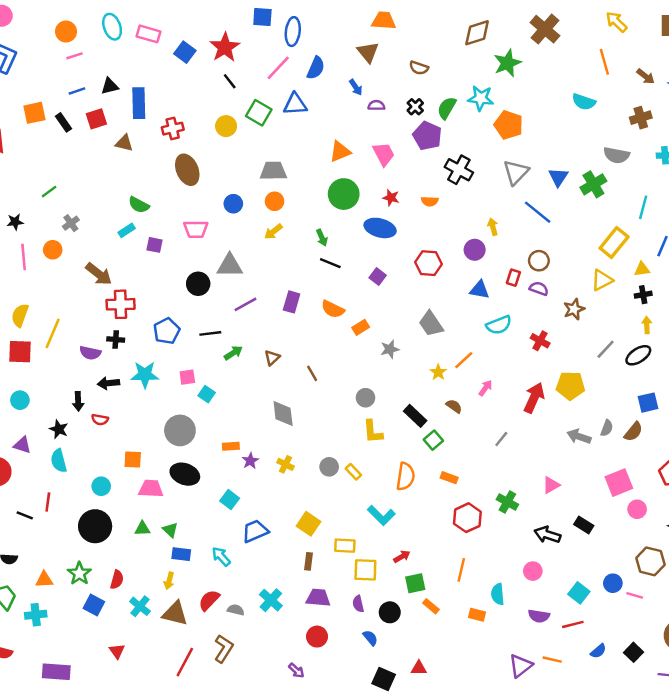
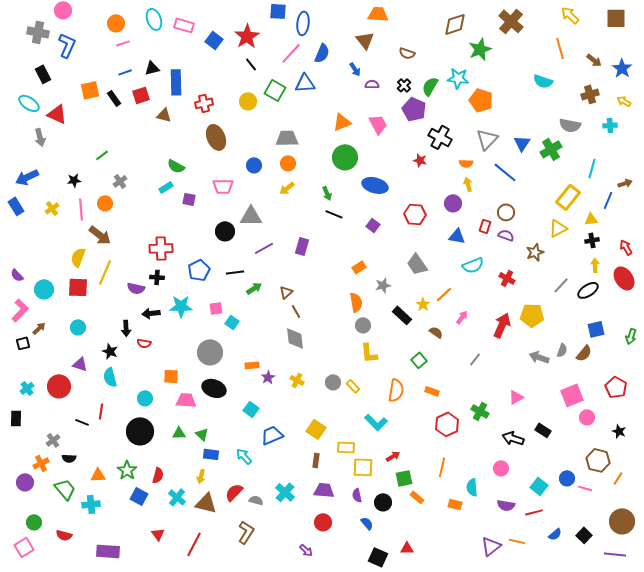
red star: (391, 198) -> (420, 160), moved
orange semicircle: (430, 201) -> (466, 163), moved
brown arrow: (99, 274) -> (100, 235), moved
orange semicircle: (333, 309) -> (356, 302), moved, turned -126
brown line: (312, 373) -> (296, 311), moved
black rectangle: (415, 416) -> (402, 315), moved
red line: (185, 662) -> (194, 544), moved

